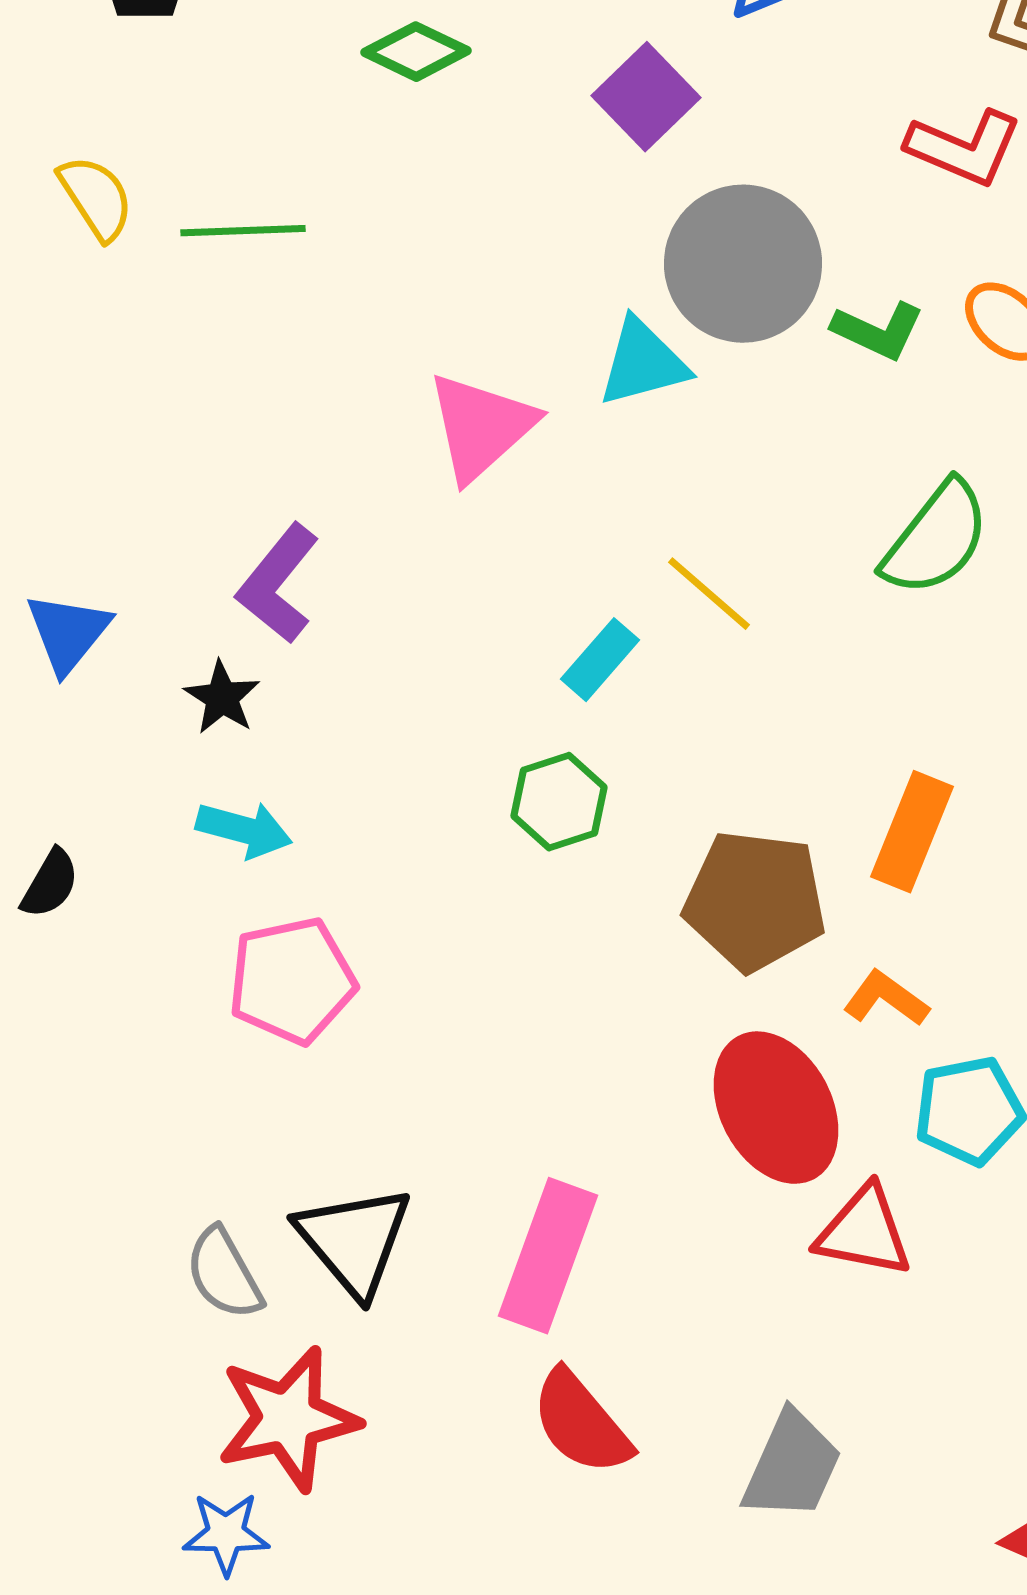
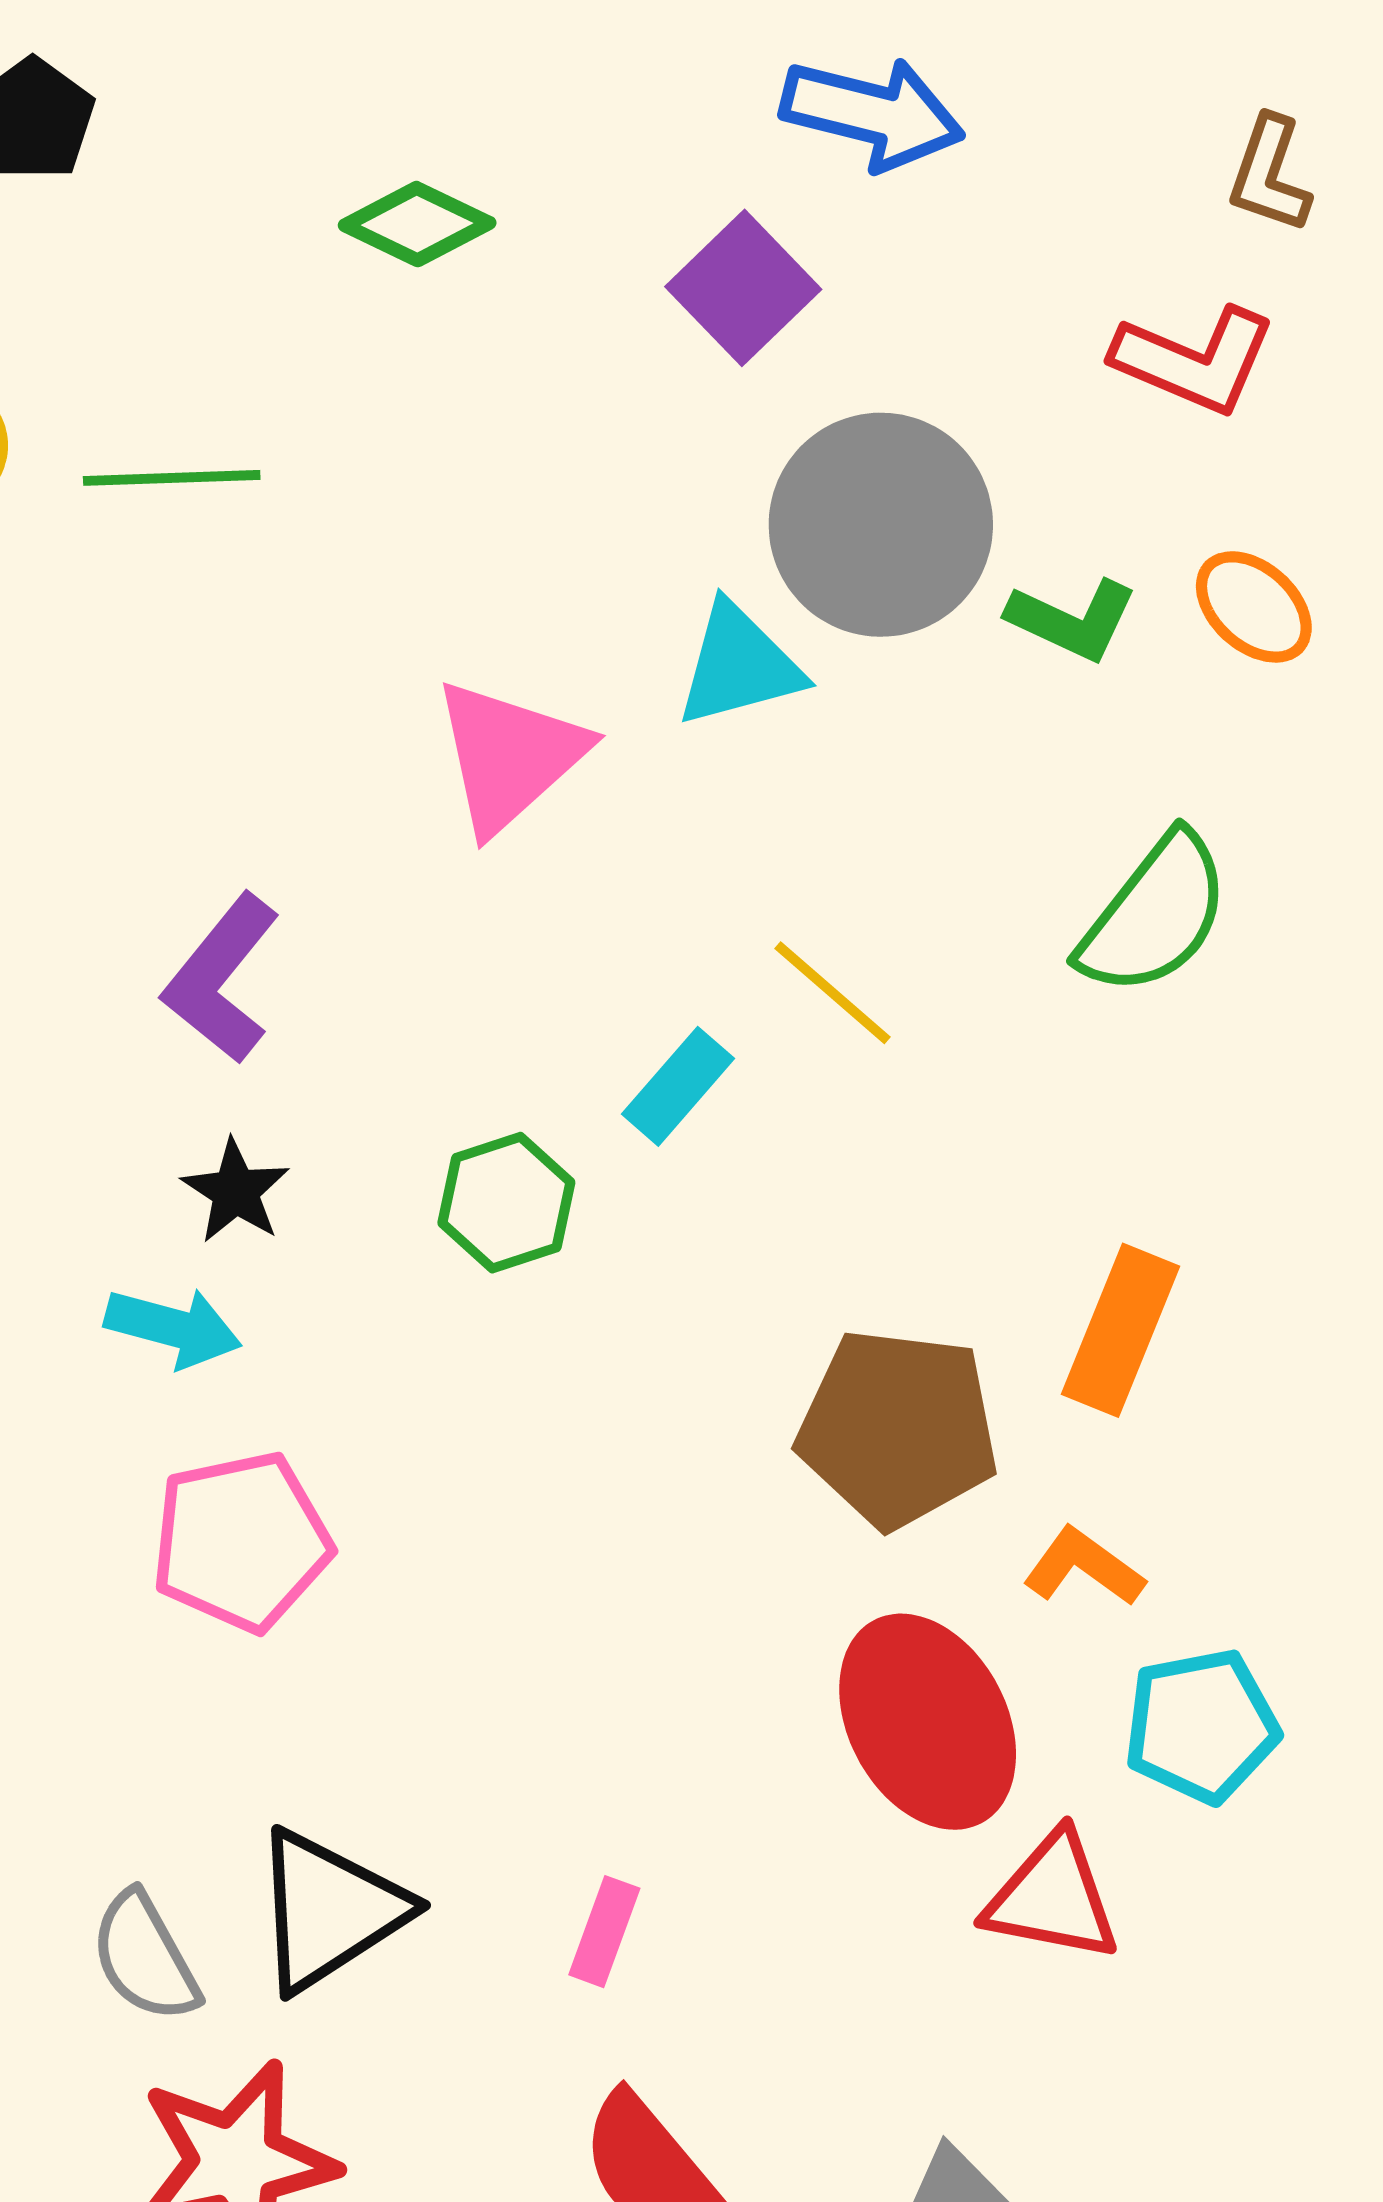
black star: (222, 698) -> (236, 1191), moved
green hexagon: (559, 802) -> (506, 1203), moved
black triangle: (354, 1241) -> (329, 1910), turned 37
pink rectangle: (548, 1256) -> (604, 1932), size x0.5

